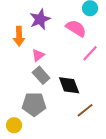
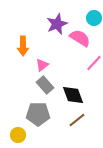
purple star: (40, 19) -> (57, 24), moved
brown line: (85, 110) -> (77, 120), moved

